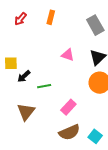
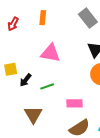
pink triangle: (68, 55) -> (50, 53), moved, size x1.5
pink rectangle: (68, 107) -> (75, 103), turned 56

